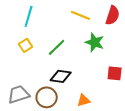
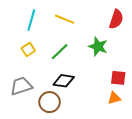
yellow line: (81, 15) -> (65, 19), moved
gray trapezoid: (19, 94) -> (21, 86), moved
orange triangle: (84, 100) -> (114, 98), moved

